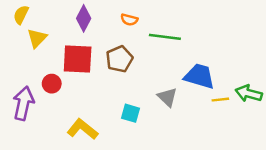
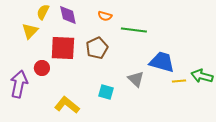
yellow semicircle: (21, 15) -> (43, 12), moved
purple diamond: (84, 18) -> (68, 15), turned -40

